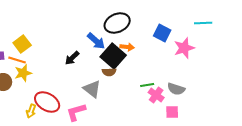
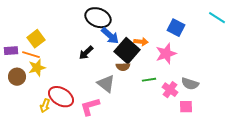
black ellipse: (117, 23) -> (98, 18), moved, turned 45
cyan line: (203, 23) -> (217, 18), turned 36
pink star: (184, 48) -> (166, 54), moved
green line: (147, 85) -> (149, 80), moved

